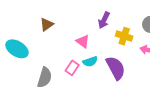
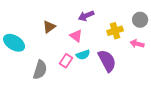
purple arrow: (104, 20) -> (86, 16), moved, turned 42
brown triangle: (47, 24) -> (49, 27), moved
yellow cross: (124, 36) -> (115, 31), turned -35

